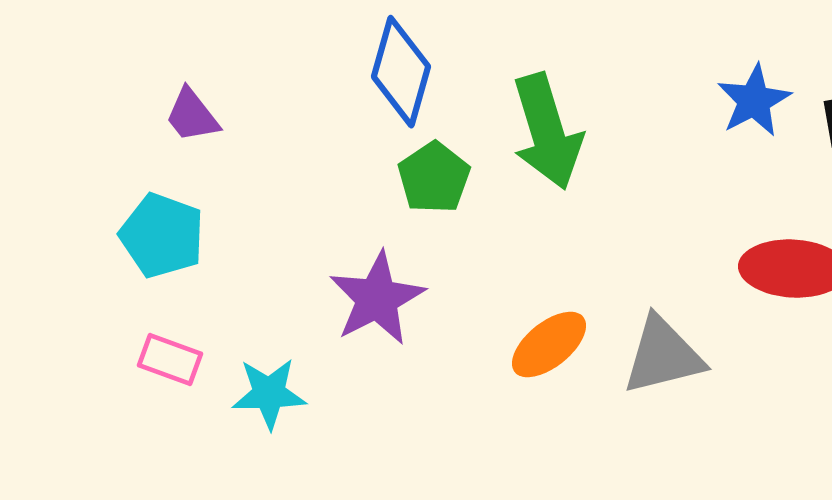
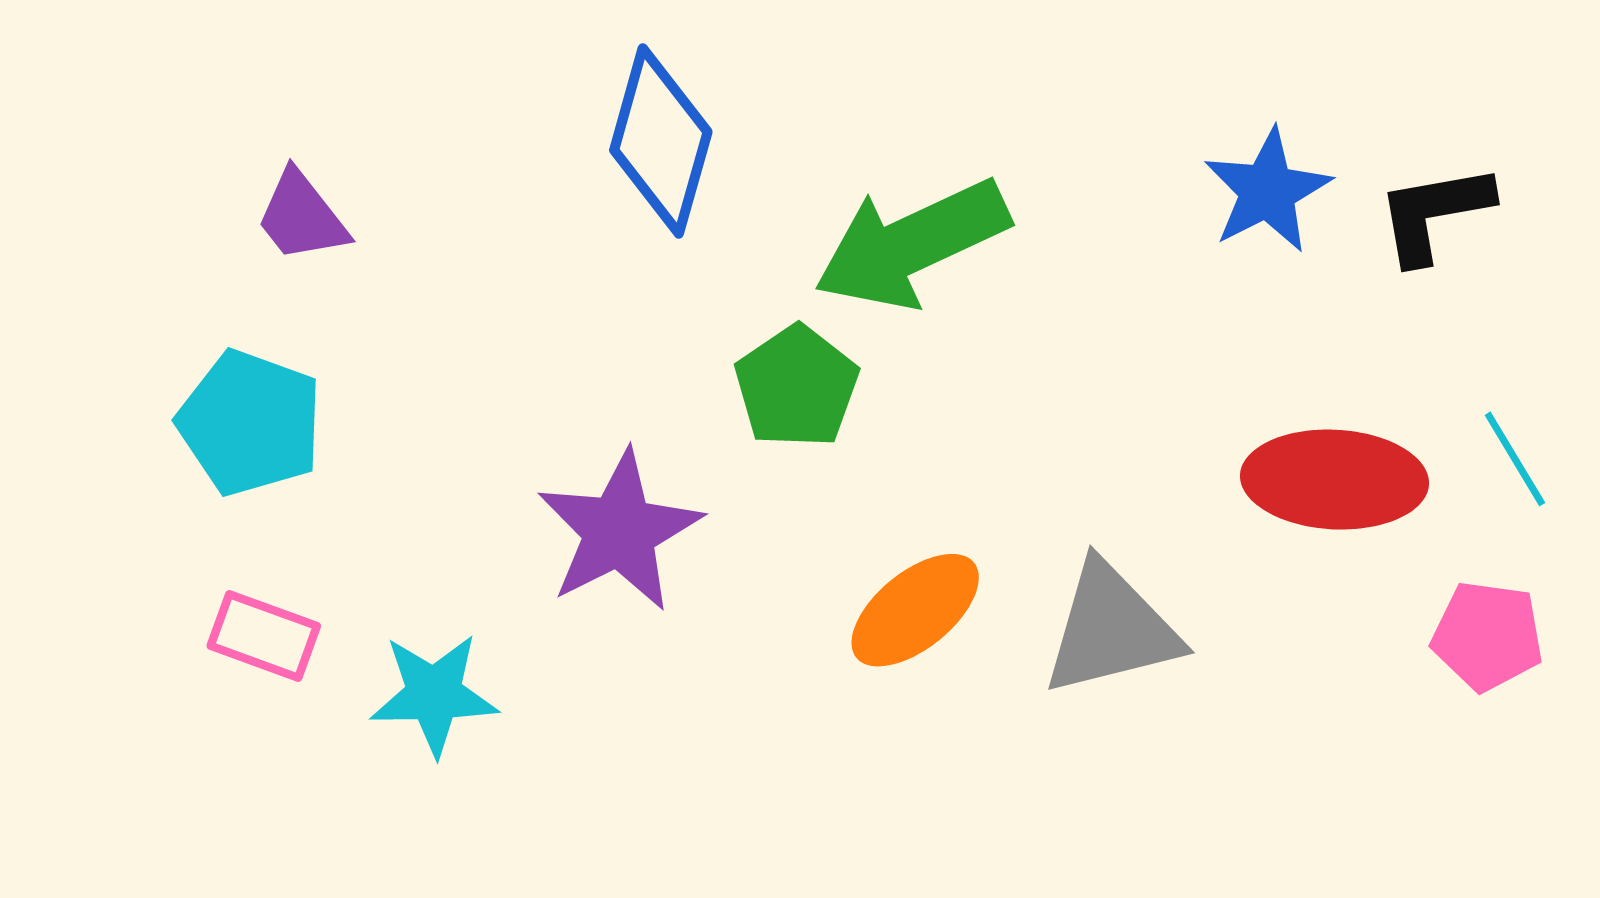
green arrow: (547, 132) -> (912, 244), turned 82
green pentagon: (434, 178) -> (797, 387), moved

